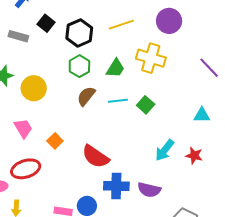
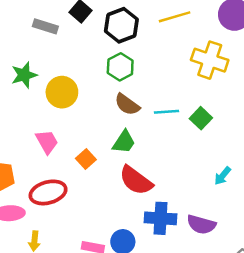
green trapezoid: (115, 68) -> (124, 142), moved
brown semicircle: (86, 96) -> (127, 105), turned -95
cyan arrow: (165, 150) -> (223, 176), size x0.7

